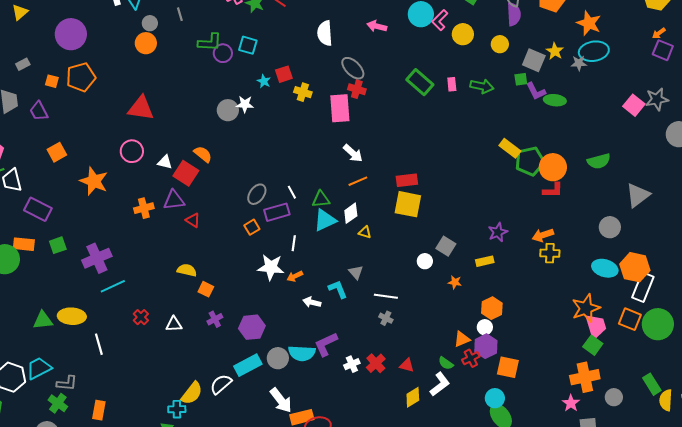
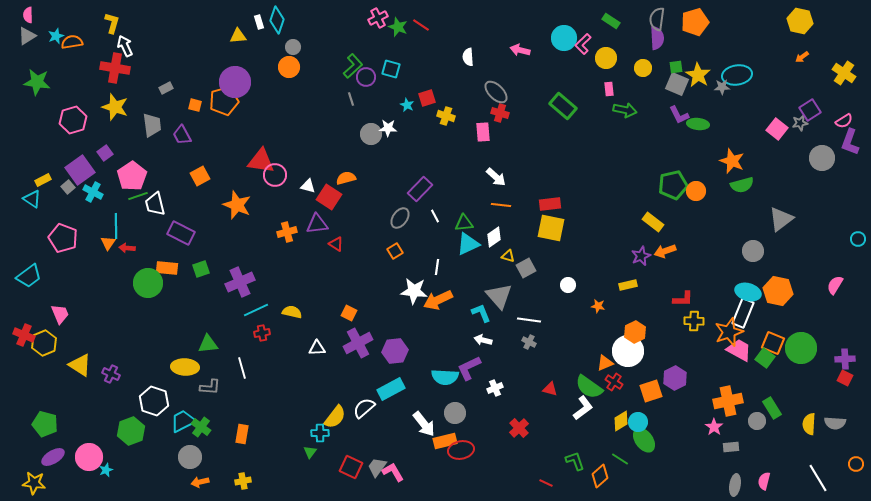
yellow triangle: (20, 12) -> (238, 36), moved, turned 36
gray line: (180, 14) -> (351, 99), moved
orange star: (589, 23) -> (732, 161), moved
white semicircle: (325, 33) -> (468, 57), size x0.7
purple circle: (71, 34) -> (235, 82), moved
green L-shape: (210, 42) -> (353, 66), turned -45
purple square: (663, 50) -> (810, 110), moved, turned 35
yellow star: (555, 51) -> (698, 75), size x1.4
green square: (521, 79) -> (676, 67), moved
pink rectangle: (452, 84) -> (609, 89), moved
gray star: (657, 99) -> (800, 123), size x0.7
red triangle: (141, 108) -> (261, 161), moved
pink rectangle: (340, 108) -> (483, 132), size x0.7
yellow rectangle: (510, 148) -> (653, 222), moved
orange semicircle: (203, 154) -> (346, 178), turned -54
orange circle: (553, 167) -> (696, 191), size x0.7
orange line: (358, 181) -> (501, 205), turned 30
red L-shape: (553, 190) -> (683, 299), moved
purple rectangle: (277, 212) -> (420, 189), moved, turned -30
orange arrow: (543, 235) -> (665, 251), moved
gray square: (446, 246) -> (526, 268), moved, turned 30
yellow cross: (550, 253) -> (694, 321), moved
yellow semicircle: (187, 270) -> (292, 312), moved
gray triangle: (356, 272) -> (499, 296), size x1.8
orange arrow: (295, 276) -> (438, 300), size x1.8
white rectangle: (643, 287) -> (743, 313), moved
white arrow: (312, 302) -> (483, 340), moved
yellow ellipse: (72, 316) -> (185, 367), moved
red cross: (141, 317) -> (262, 333), moved, turned 35
purple cross: (215, 319) -> (358, 343), size x1.8
green triangle: (43, 320) -> (208, 344), moved
pink trapezoid: (596, 326) -> (739, 350), turned -44
white circle: (485, 327) -> (628, 351), size x2.0
green square: (593, 345) -> (765, 358), moved
purple hexagon: (486, 346) -> (675, 378), moved
gray circle: (278, 358) -> (455, 413), moved
red cross: (471, 358) -> (614, 382), turned -30
red cross: (376, 363) -> (519, 428), moved
green semicircle: (446, 363) -> (589, 387), size x1.8
orange square: (508, 367) -> (651, 391), turned -30
cyan trapezoid: (39, 368) -> (183, 421), moved
gray L-shape: (67, 383) -> (210, 387), moved
green rectangle: (652, 384) -> (772, 408), moved
yellow diamond: (413, 397) -> (621, 421), moved

